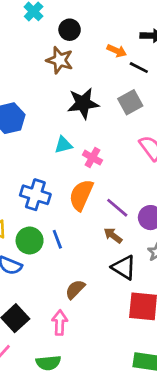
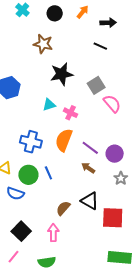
black circle: (70, 30) -> (55, 13), moved
orange arrow: (117, 51) -> (83, 12), moved, turned -72
gray square: (130, 102) -> (96, 85), moved
black triangle: (124, 267) -> (90, 201), moved

